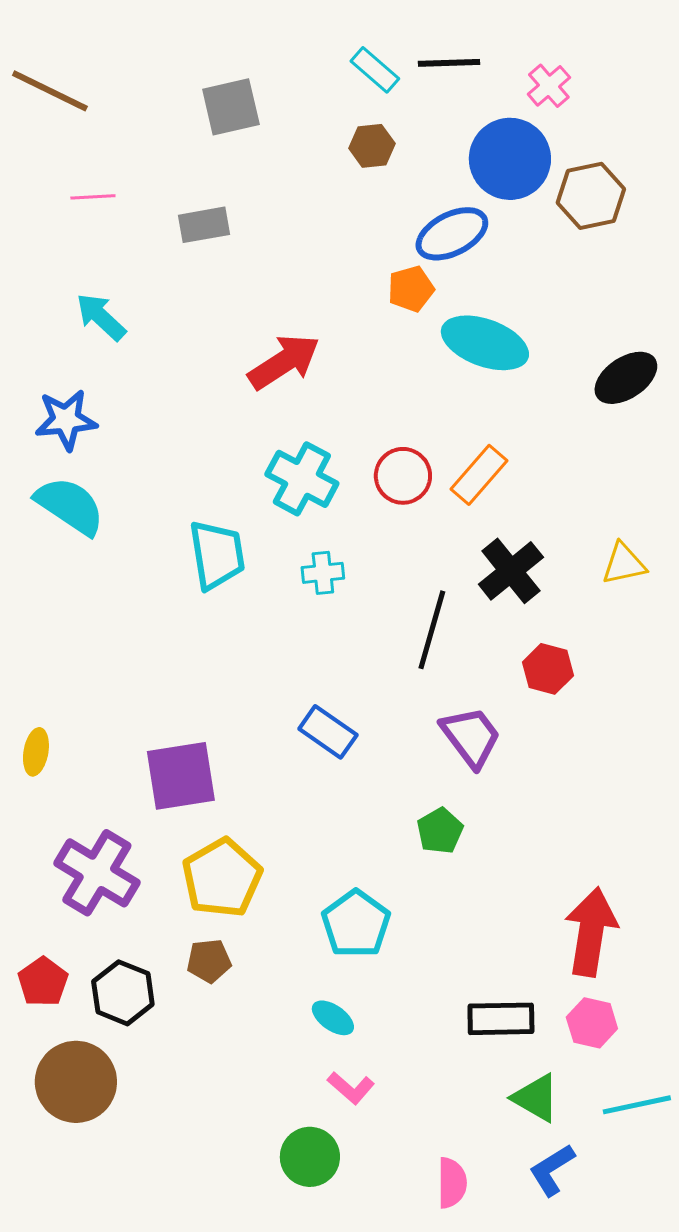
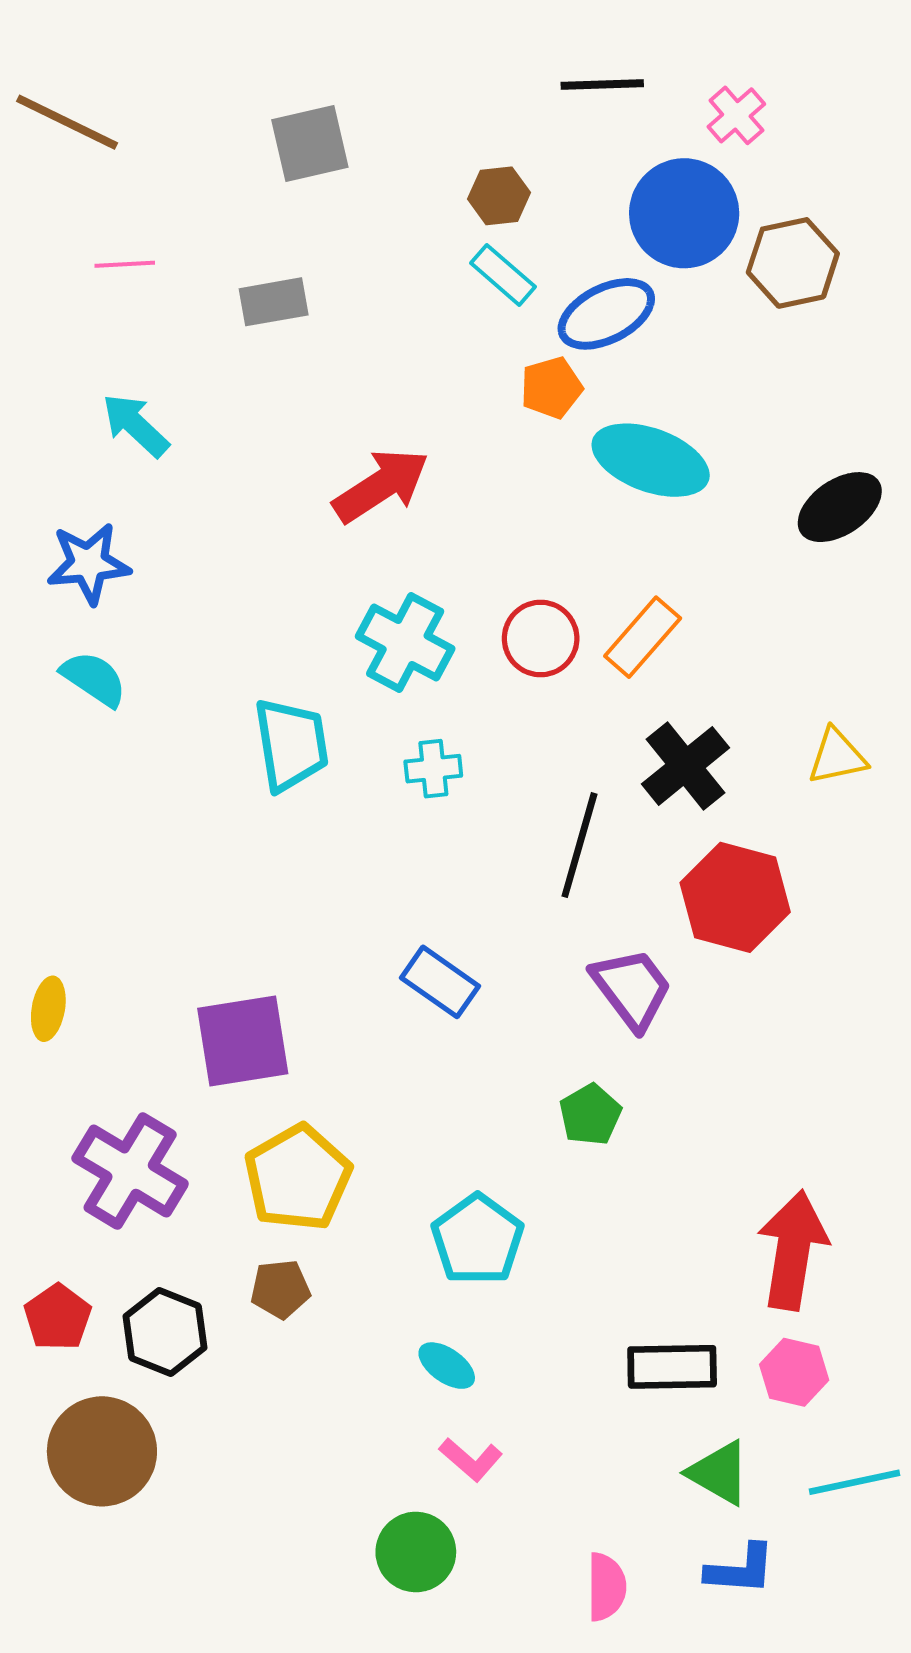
cyan rectangle: (375, 70) -> (503, 275), moved
cyan semicircle: (70, 506) -> (94, 679), size x0.7
red hexagon: (548, 669) -> (735, 897), size x1.6
blue L-shape: (552, 1170) -> (740, 1569), turned -144

